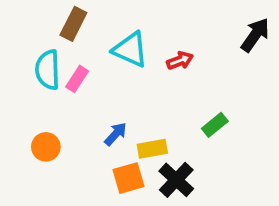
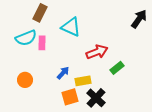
red arrow: (180, 61) -> (97, 52), moved, size x1.5
cyan semicircle: (48, 70) -> (26, 38), turned -110
pink rectangle: (77, 79) -> (42, 43), turned -32

